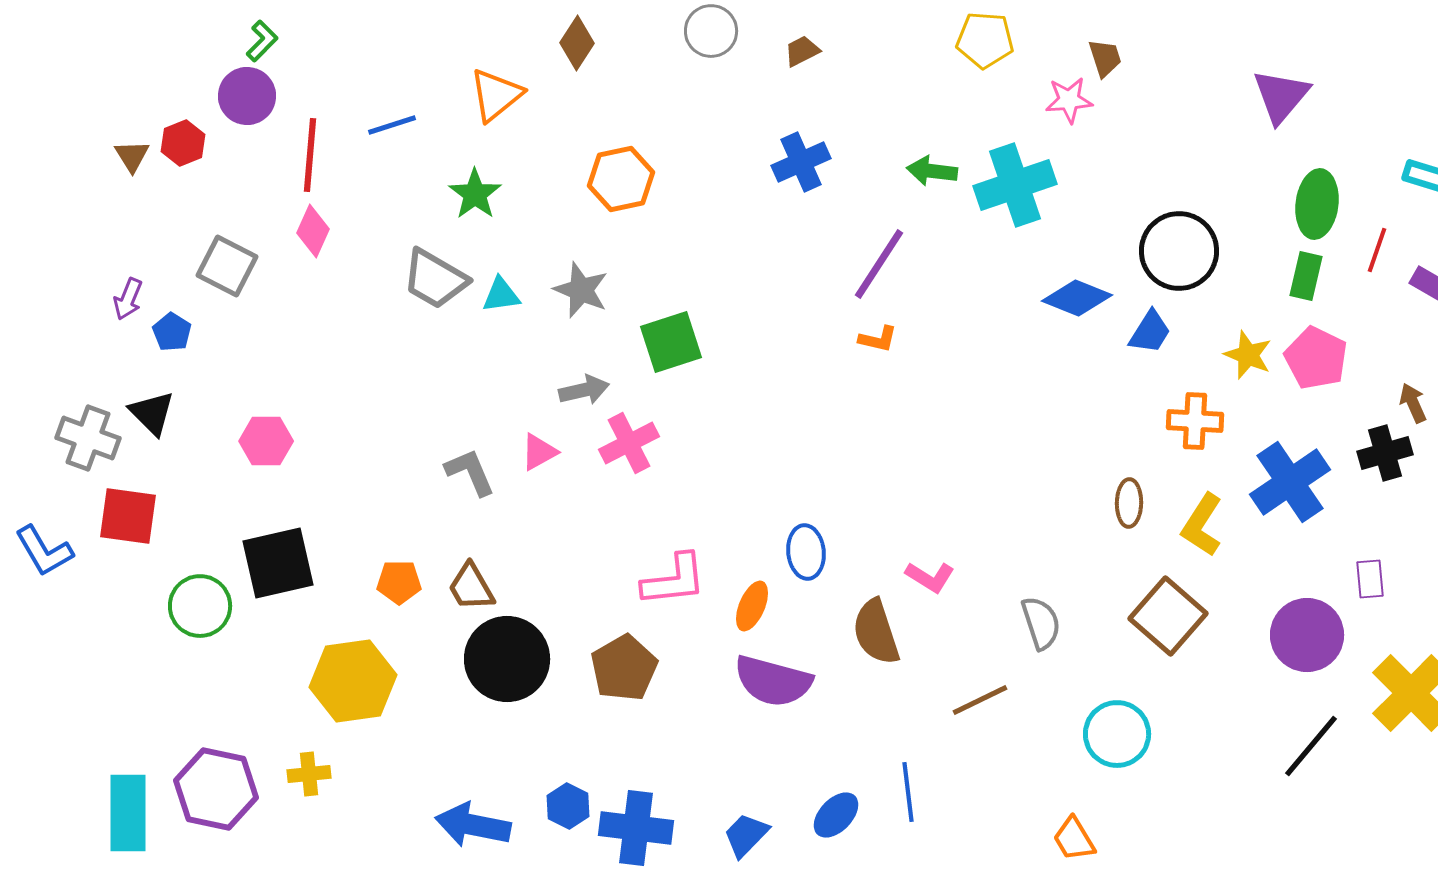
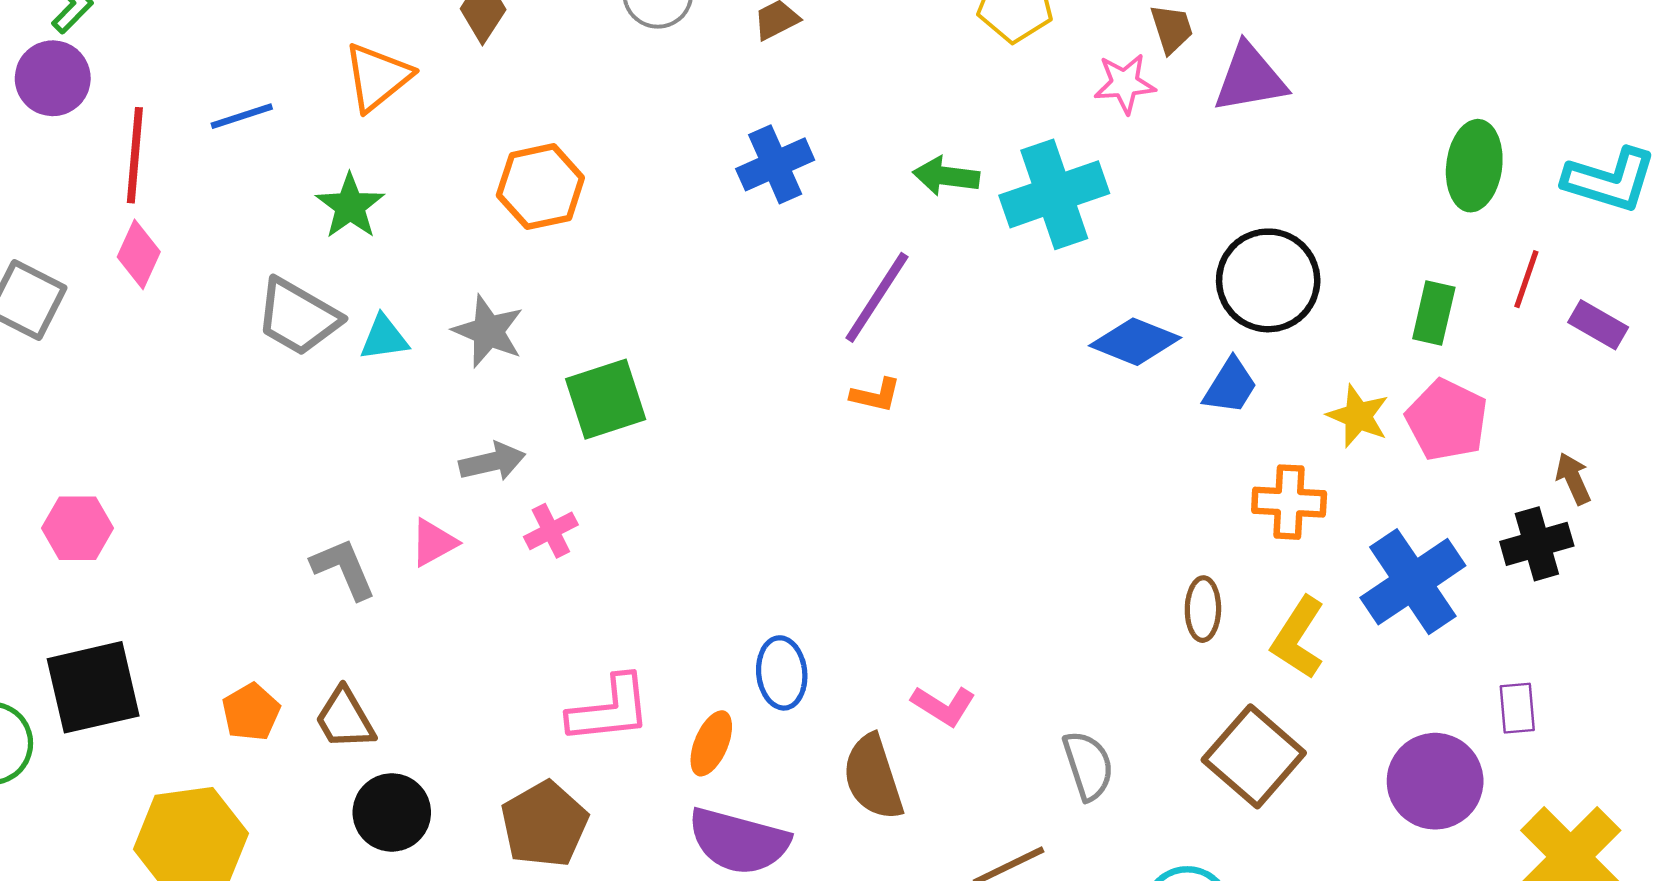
purple triangle: (1281, 96) -> (1250, 78), moved, turned 40
green ellipse: (1317, 204) -> (1474, 166), moved
pink cross: (629, 443) -> (551, 531), size x0.7
orange pentagon: (399, 582) -> (251, 712), turned -30
black circle: (507, 659) -> (392, 812), size x0.7

